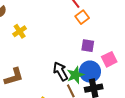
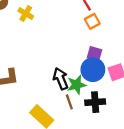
yellow cross: (20, 31) -> (26, 14), moved, turned -32
blue circle: (90, 72) -> (93, 70), moved

